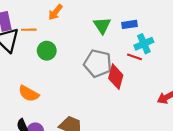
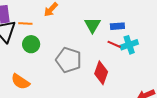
green circle: (47, 51) -> (31, 44), moved
red line: (134, 57) -> (114, 44), moved
gray pentagon: (98, 63) -> (69, 60), moved

